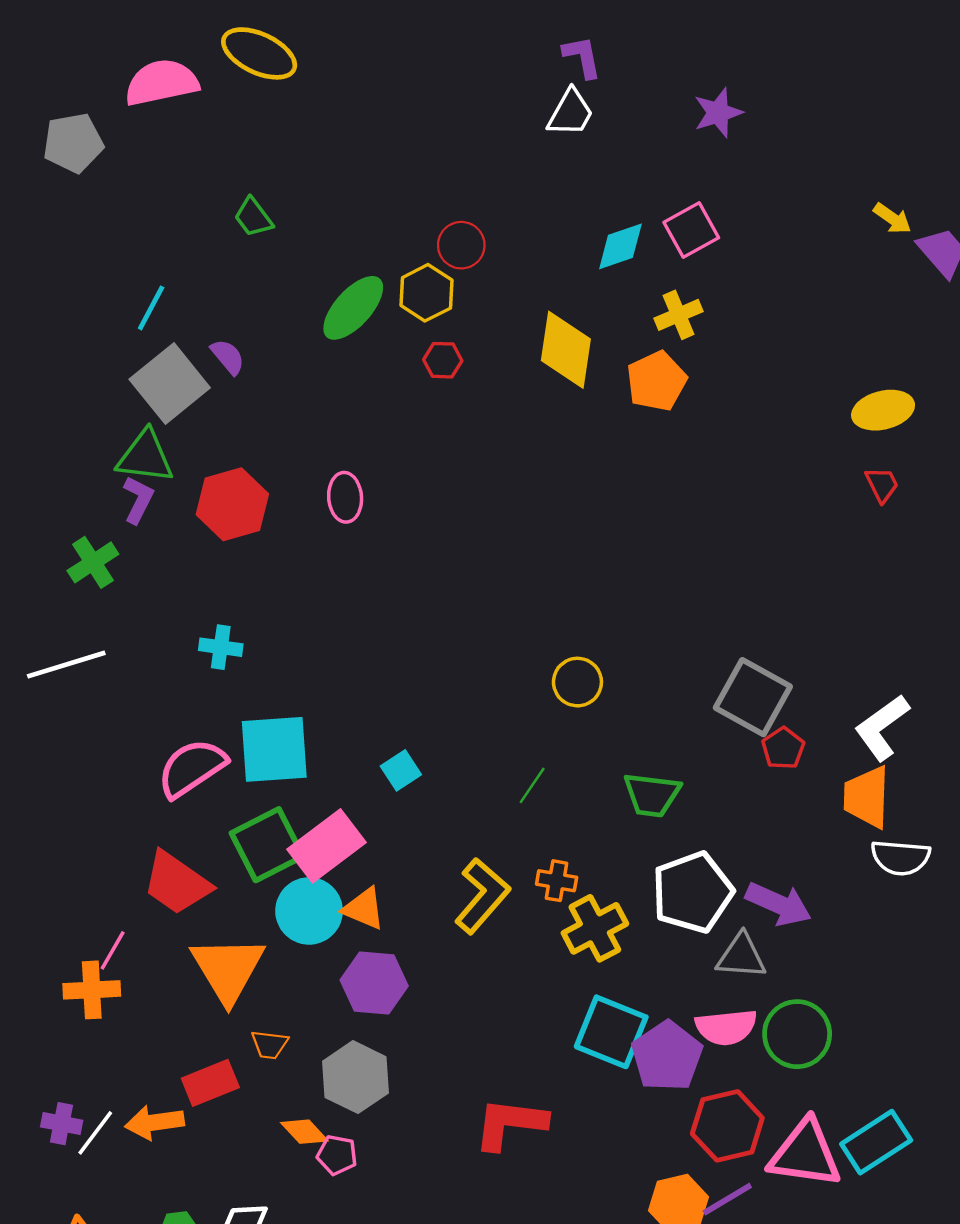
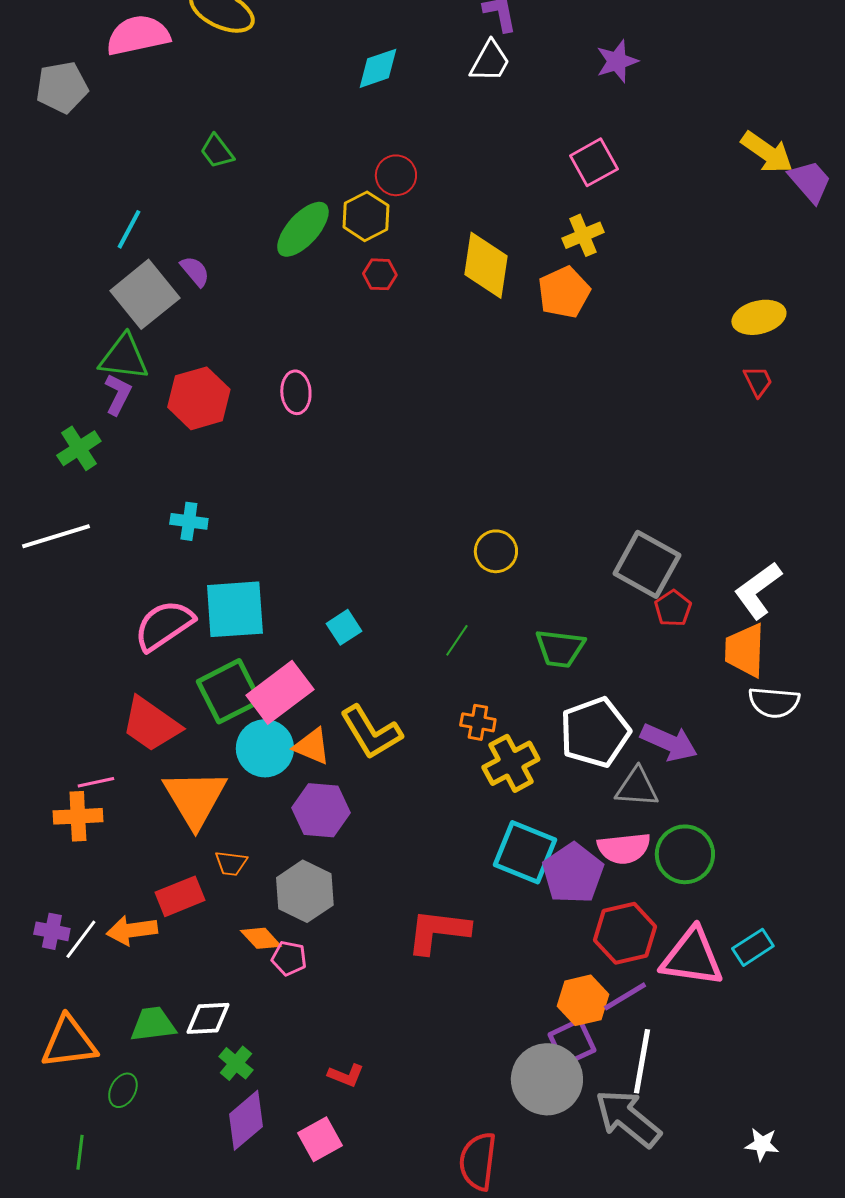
yellow arrow: (892, 218) -> (767, 152), size x1.6
cyan diamond: (620, 246) -> (378, 68), moved
yellow L-shape: (482, 896) -> (371, 732), moved, turned 108
pink line: (113, 950) -> (96, 782), turned 48
cyan rectangle: (876, 1142) -> (753, 947), size x0.7

